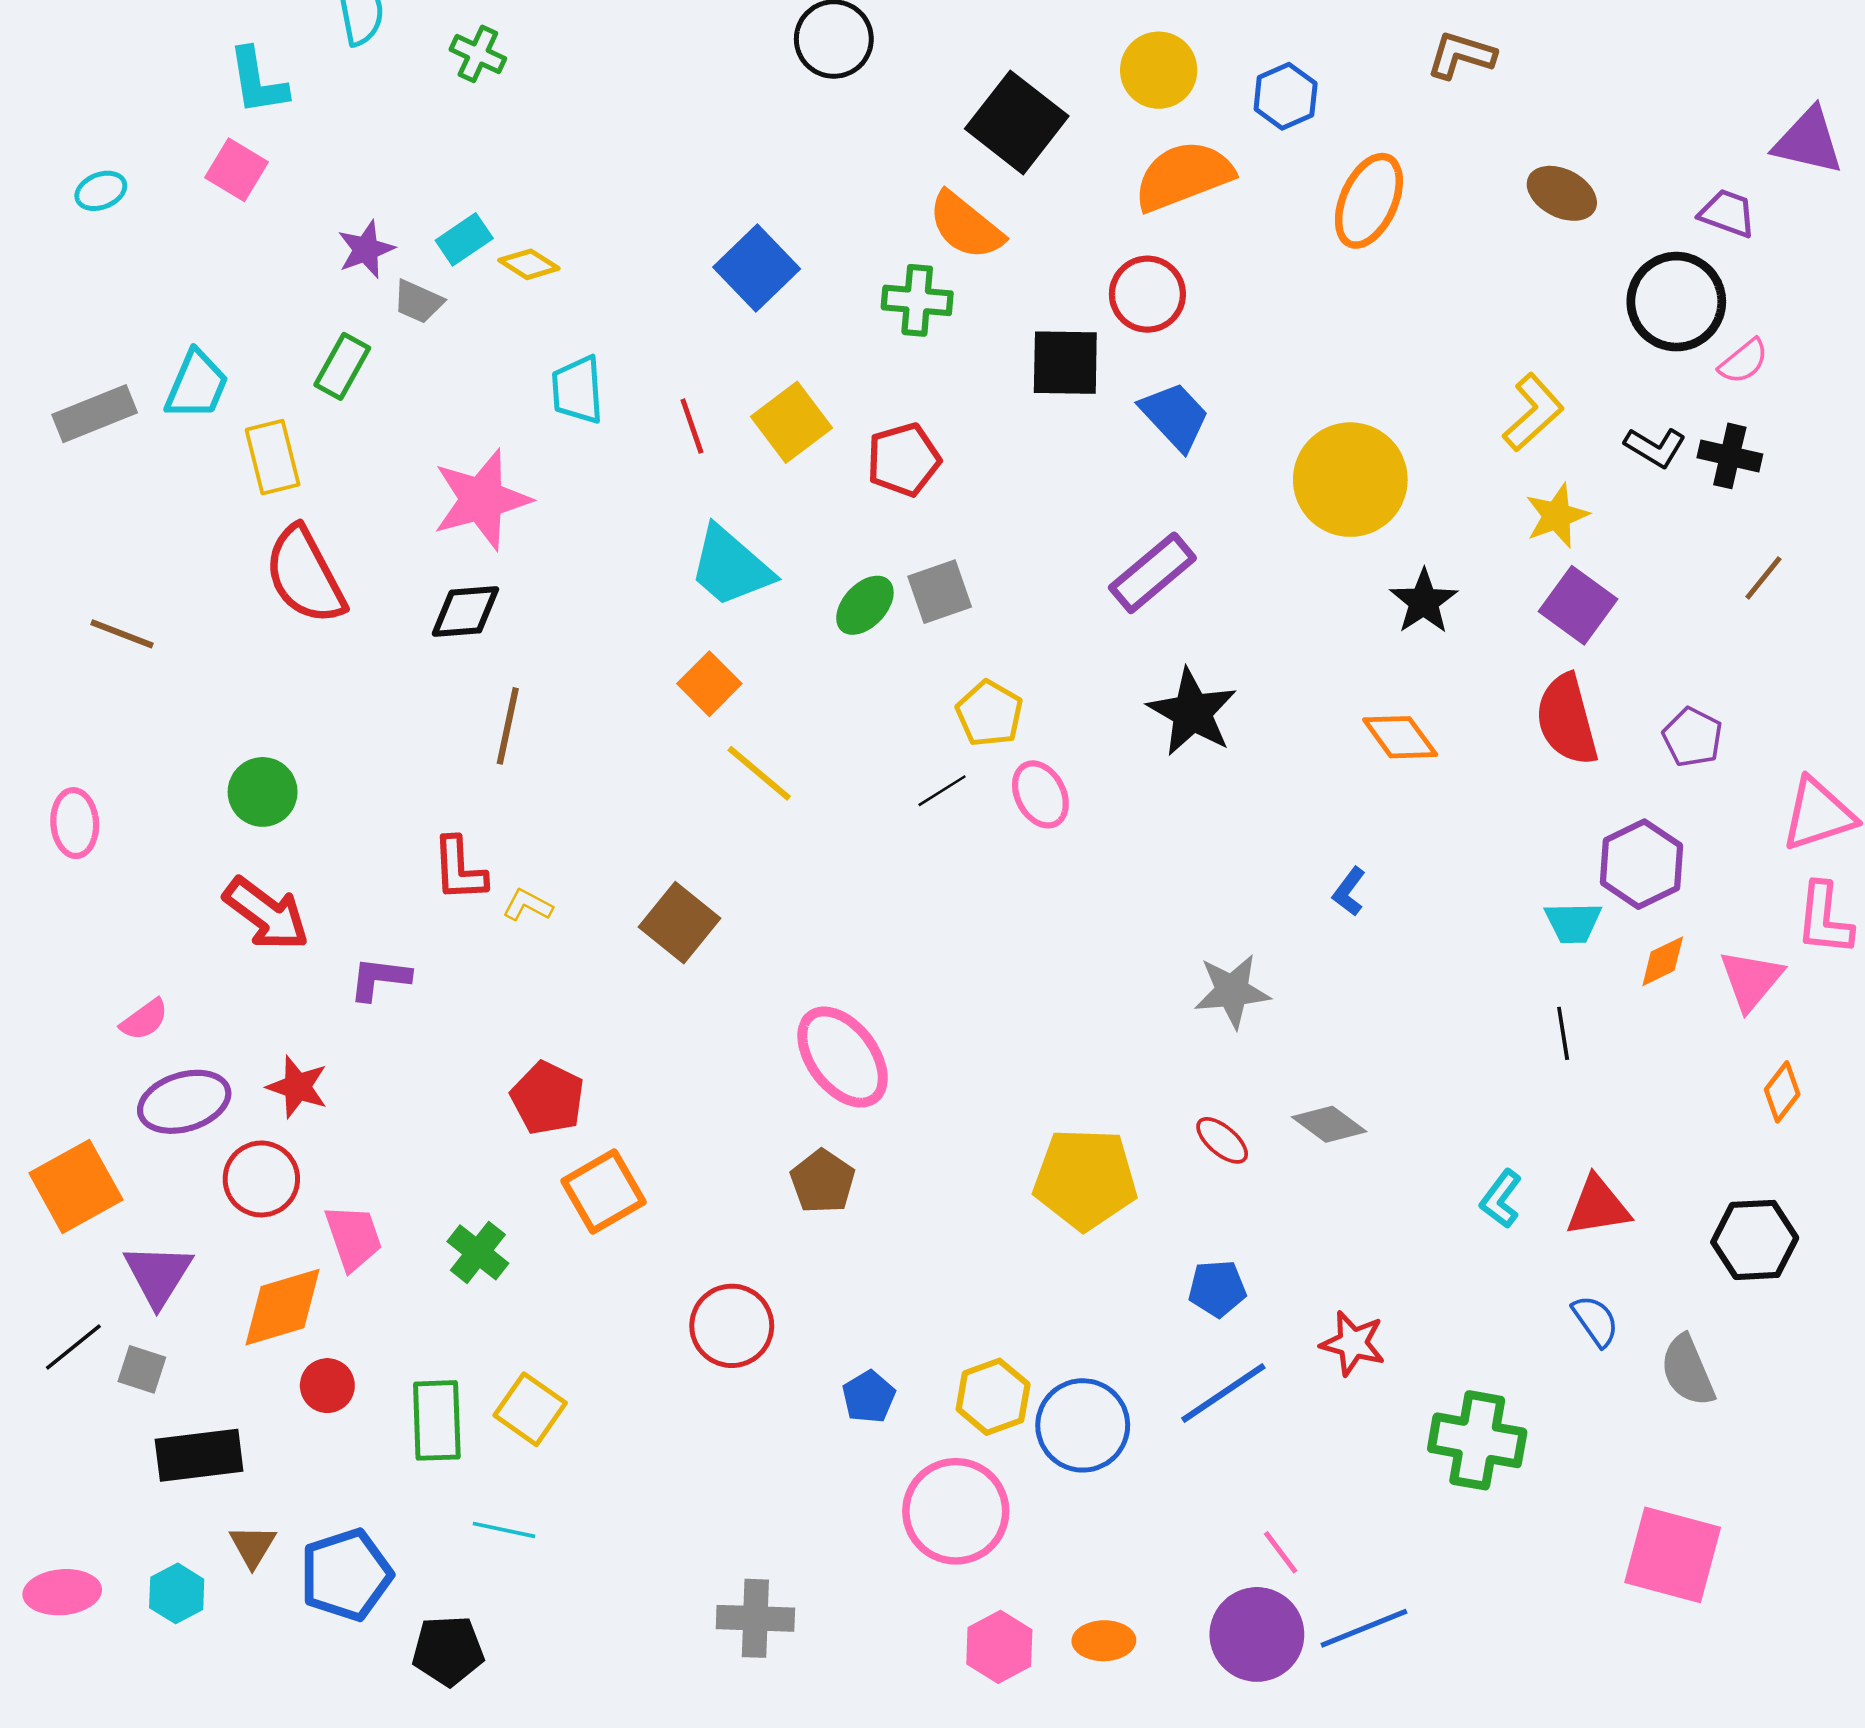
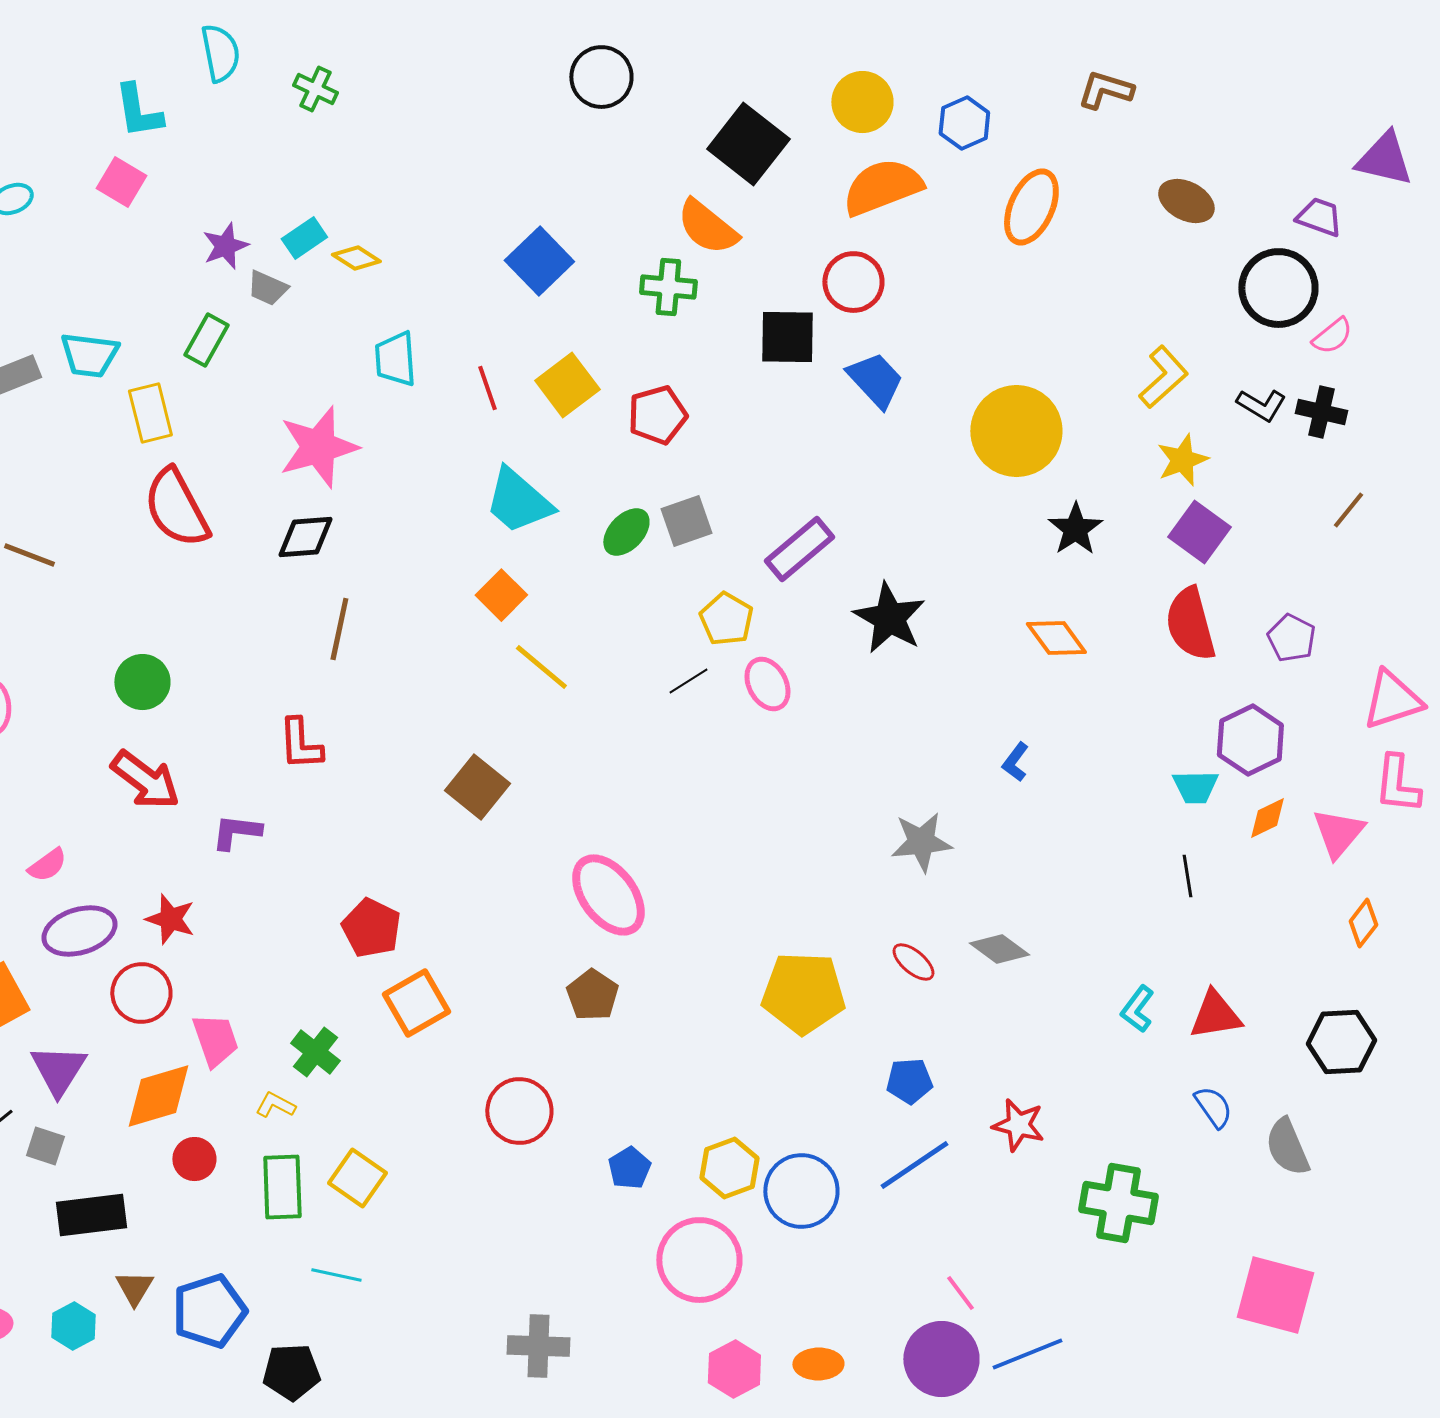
cyan trapezoid: (197, 385) -> (89, 355), turned 74
purple rectangle: (1152, 573) -> (799, 549), moved
yellow L-shape: (528, 905) -> (275, 1105), moved

